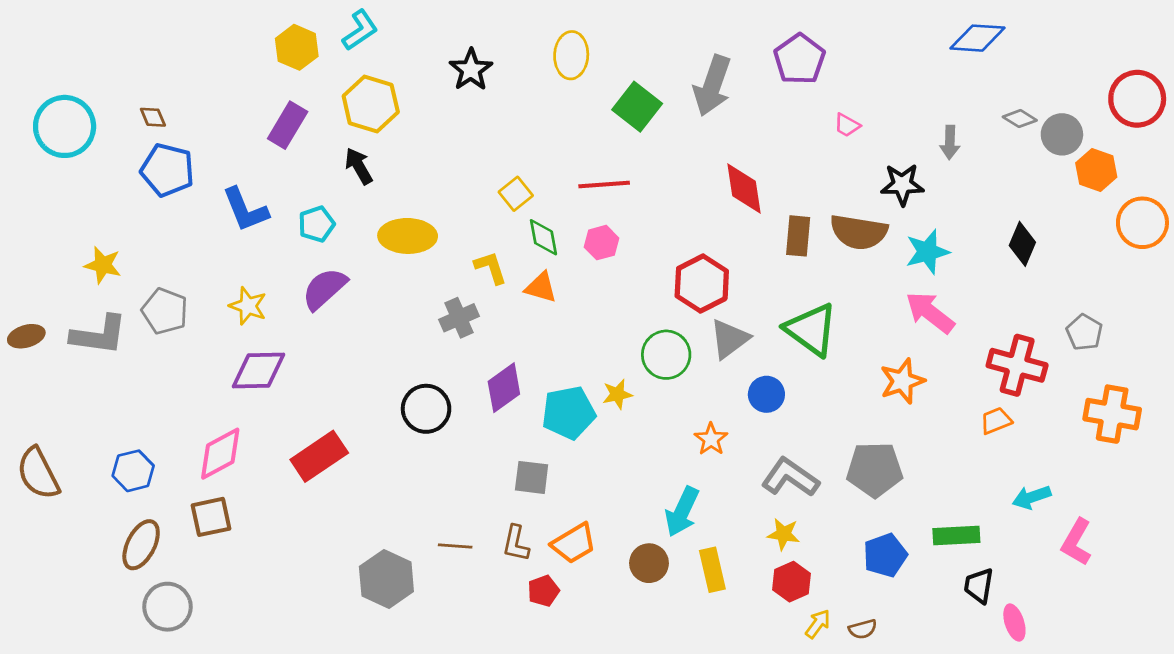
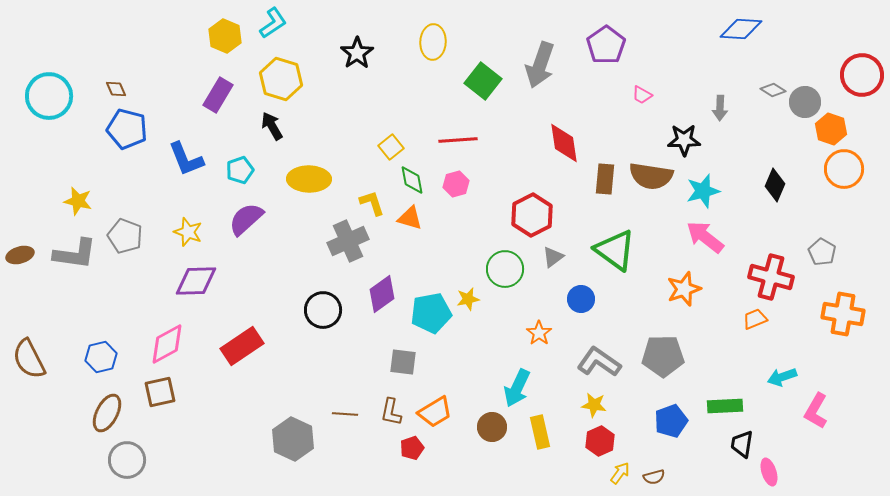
orange circle: (1142, 223) -> (844, 169), moved
gray cross: (459, 318) -> (348, 241), size x1.4
gray triangle: (729, 339) -> (553, 257), size x0.7

